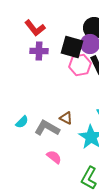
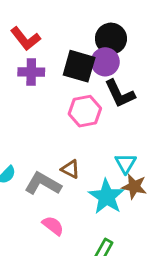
pink hexagon: (80, 65) -> (85, 111), moved

